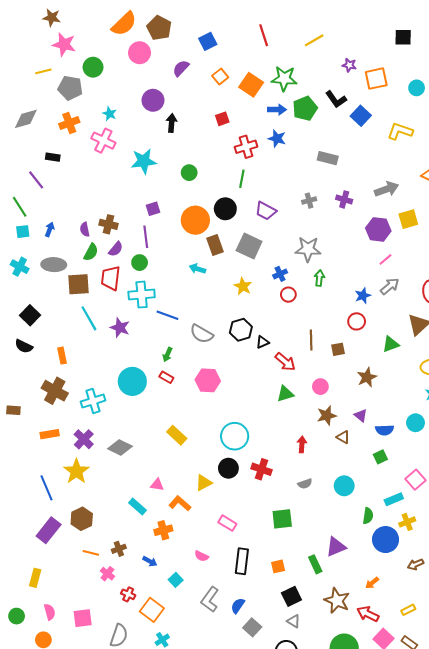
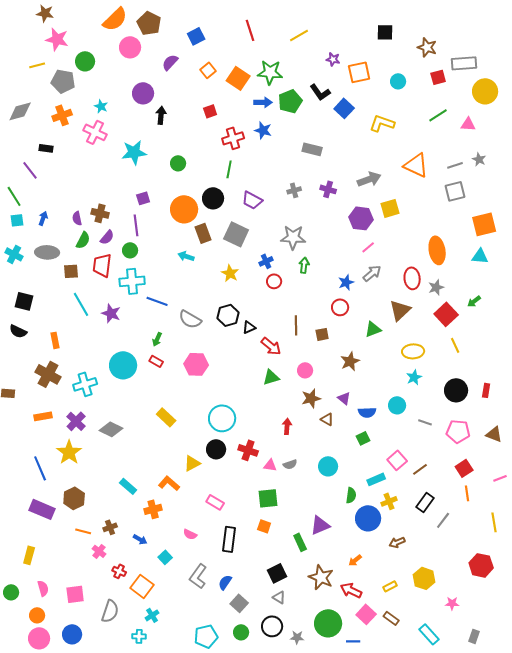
brown square: (79, 284) -> (71, 271), size x0.7
black square: (30, 315) -> (24, 301), turned -30
pink triangle: (157, 485) -> (270, 465), moved
purple rectangle: (49, 530) -> (42, 509), turned 75
orange square: (278, 566) -> (264, 526), moved, turned 32

